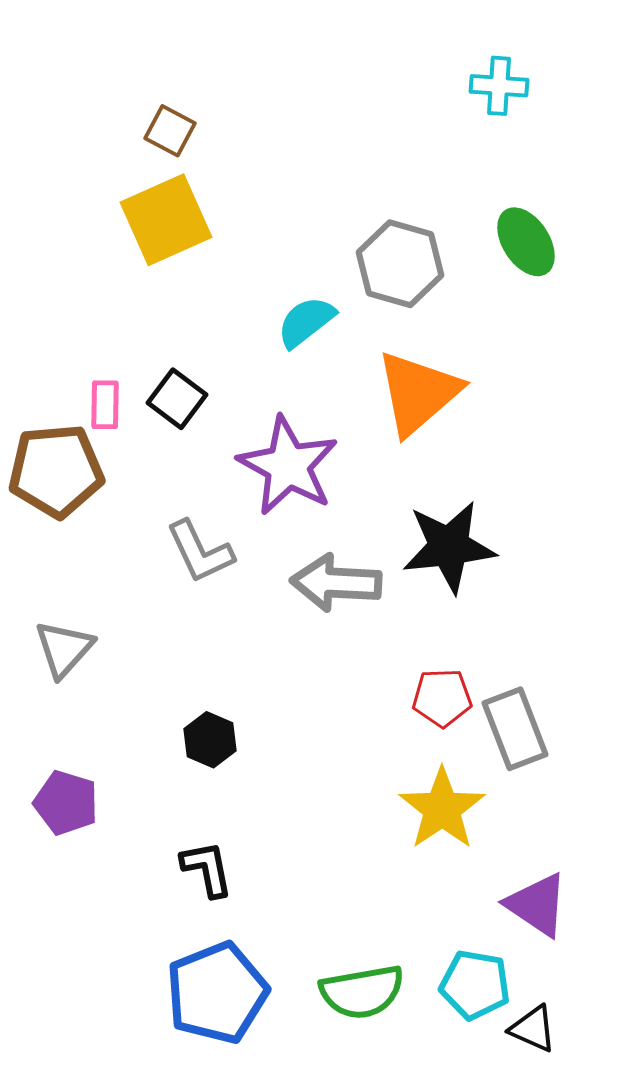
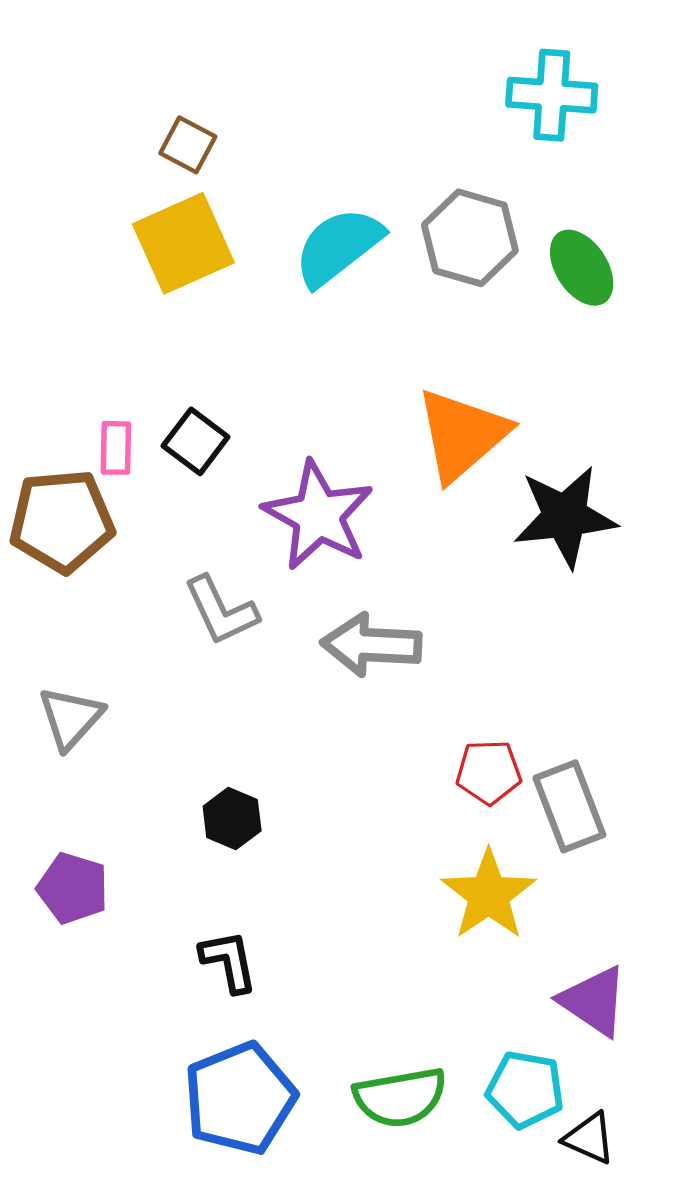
cyan cross: (499, 86) -> (552, 95), size x1.4
gray hexagon: (400, 264) -> (470, 238), moved
cyan semicircle: (306, 322) -> (338, 247), moved, size x1.4
black star: (449, 547) -> (565, 517), moved

